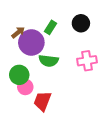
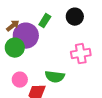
green semicircle: (49, 61) -> (55, 77), moved
green circle: (19, 75) -> (15, 48), moved

